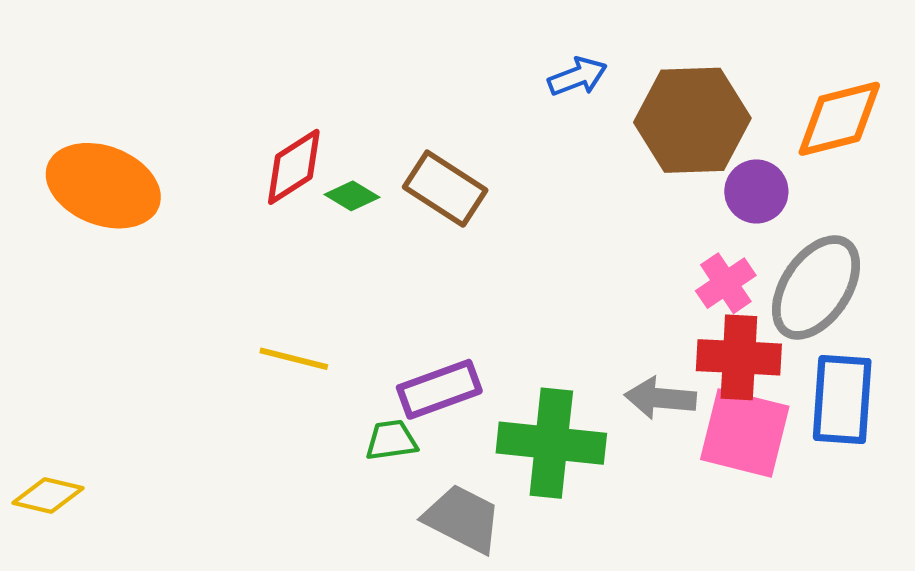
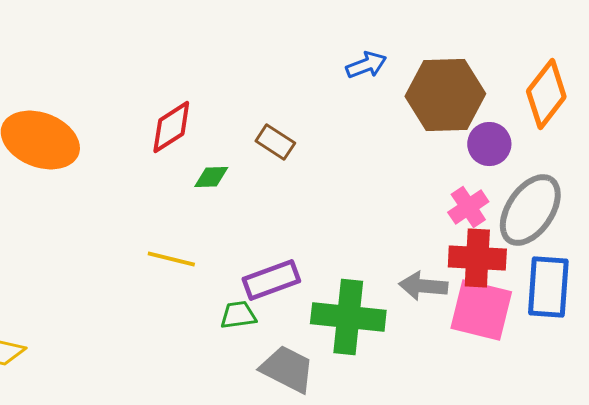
orange diamond: (839, 119) -> (546, 94), turned -38
brown rectangle: (445, 189) -> (275, 142), size x0.7
green diamond: (352, 196) -> (211, 177), moved, turned -33

